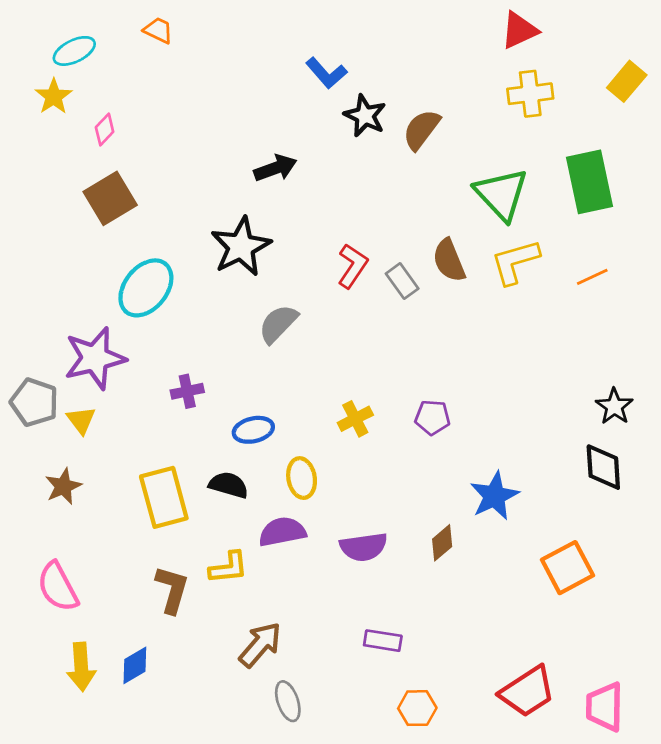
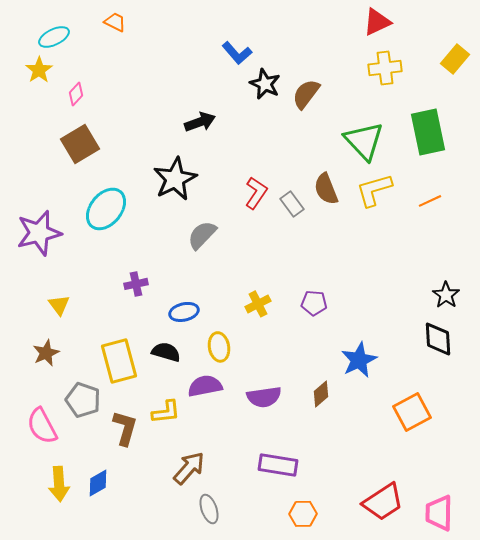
purple star: (95, 358) -> (39, 233), moved
gray pentagon: (34, 402) -> (83, 400), moved
purple rectangle: (383, 641) -> (278, 465), size x1.4

